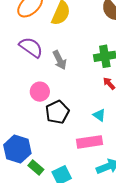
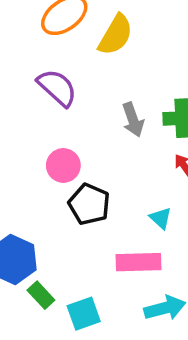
gray arrow: (60, 60) -> (133, 120), moved
black pentagon: (57, 112) -> (89, 204), turned -30

